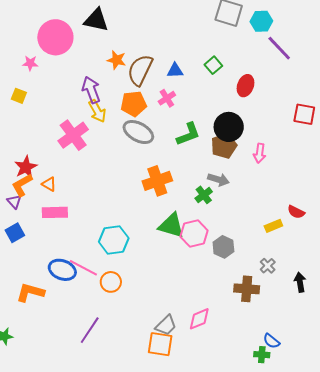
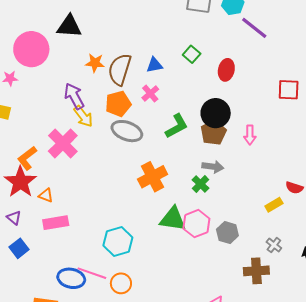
red star: (26, 167) -> (20, 182), size x1.4
orange L-shape: (22, 185) -> (27, 158), moved

